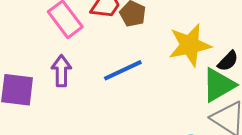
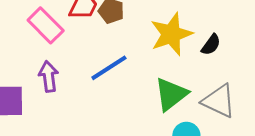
green triangle: (219, 85) -> (171, 94), moved

